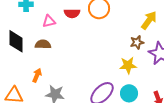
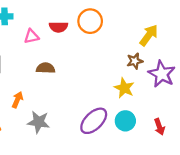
brown semicircle: (43, 44) -> (46, 68), moved
yellow star: (128, 65) -> (124, 88), turned 30

